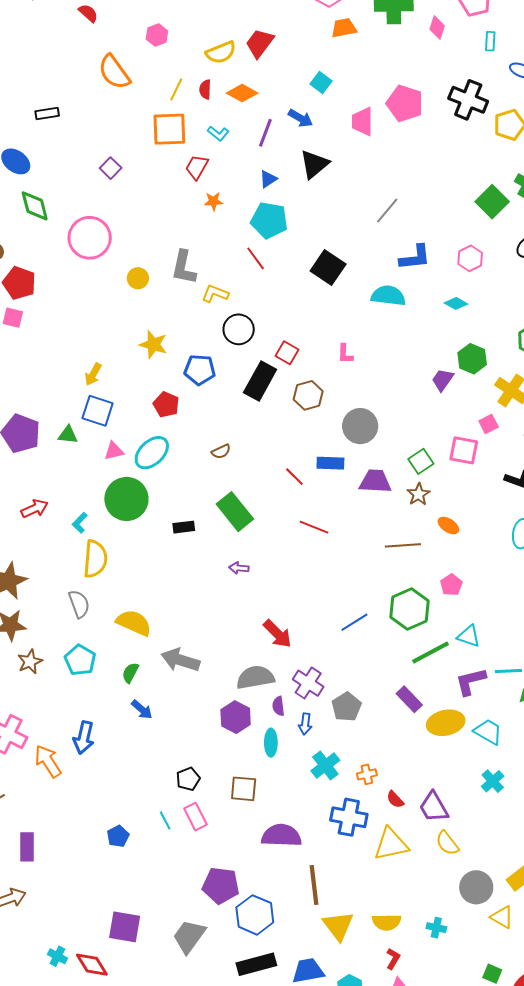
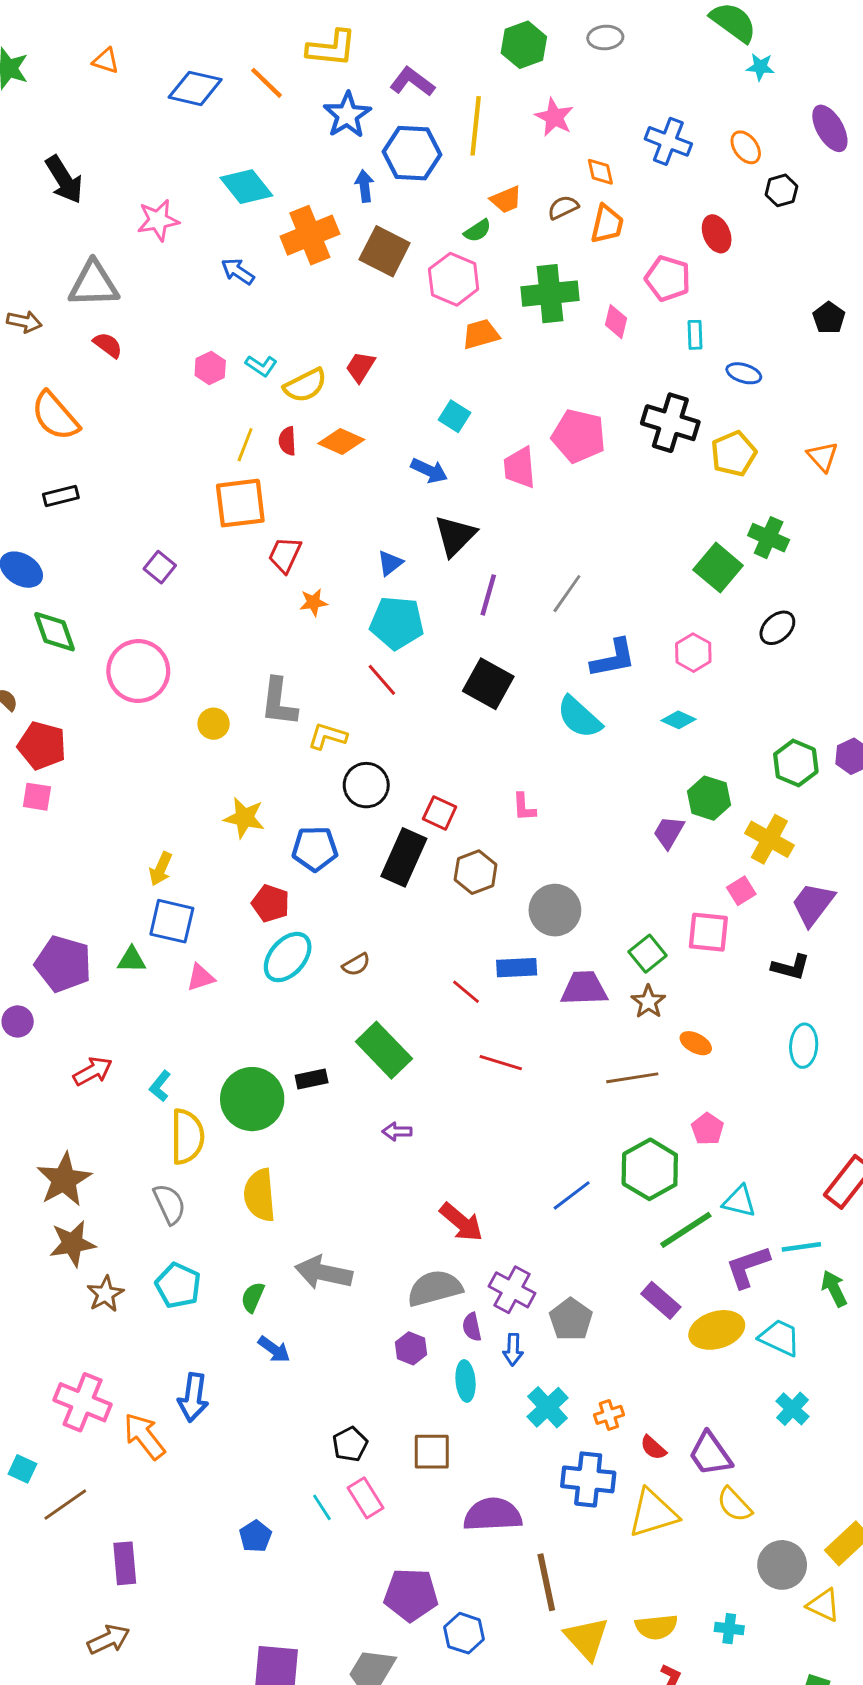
red trapezoid: (260, 43) -> (360, 367), size x0.7
orange semicircle: (114, 72) -> (55, 416), moved
cyan L-shape: (218, 133) -> (261, 366), moved
purple line: (265, 133) -> (488, 595), moved
cyan semicircle: (388, 296) -> (579, 717), turned -140
cyan ellipse: (152, 453) -> (288, 957), moved
green circle: (126, 499) -> (252, 1099), moved
yellow semicircle: (134, 623) -> (260, 1195), moved, turned -114
purple hexagon: (236, 717) -> (411, 1348), size x0.7
blue hexagon: (255, 915) -> (464, 1633), size x0.7

